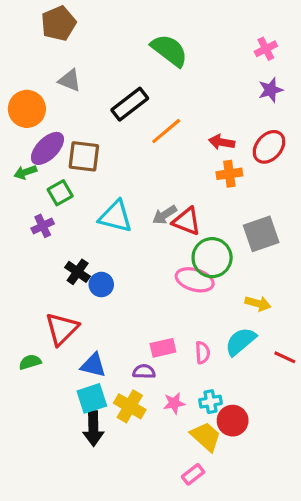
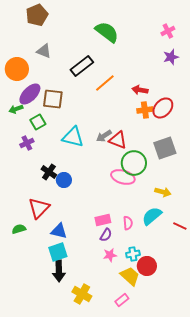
red ellipse: (269, 147) -> (163, 108), moved
purple semicircle: (144, 372) -> (106, 235), moved, turned 120
yellow cross: (130, 406) -> (82, 294), moved

